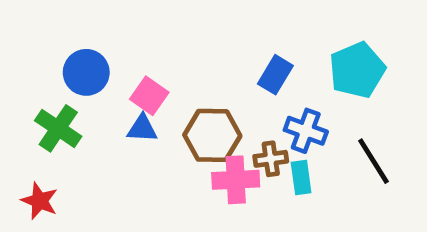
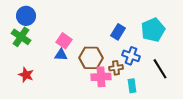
blue circle: (86, 72) -> (26, 16), moved
green cross: (58, 128) -> (21, 37), moved
cyan rectangle: (301, 177) -> (132, 86), moved
red star: (40, 201) -> (26, 75), moved

